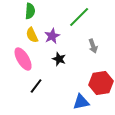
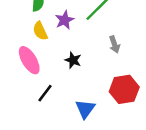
purple star: (52, 36) -> (65, 20), moved
blue triangle: (81, 102) -> (85, 109), moved, turned -42

